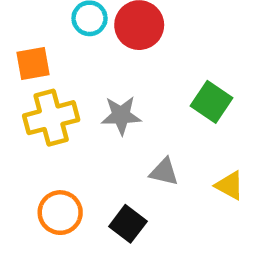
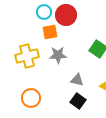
orange square: (33, 63) -> (50, 32), moved
black square: (128, 224) -> (78, 101), moved

